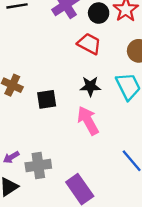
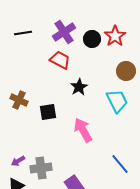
red trapezoid: (89, 44) -> (60, 60), moved
black star: (90, 86) -> (79, 87), moved, turned -30

